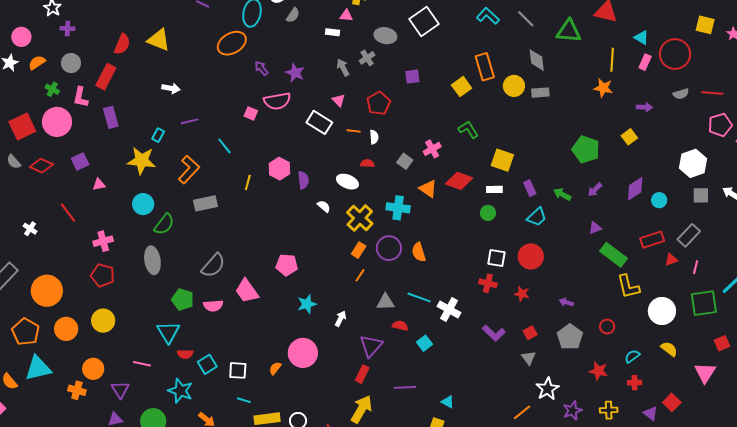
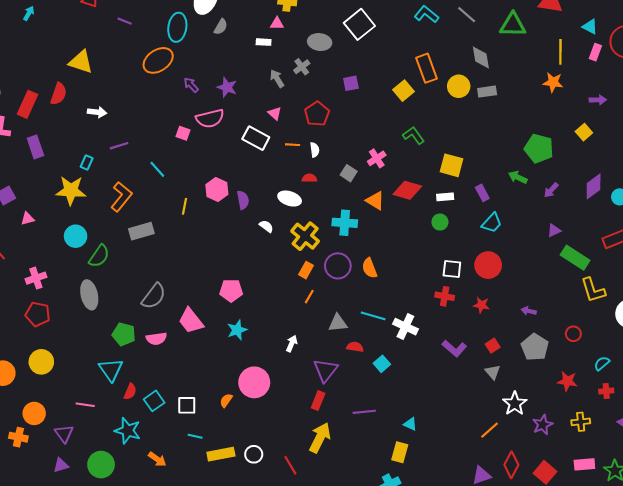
red semicircle: (122, 44) -> (59, 94), moved
green arrow: (562, 194) -> (518, 177), moved
cyan star: (307, 304) -> (237, 330), moved
red semicircle: (185, 354) -> (130, 392), turned -63

